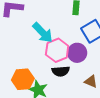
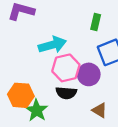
cyan arrow: (43, 33) -> (52, 45), turned -70

